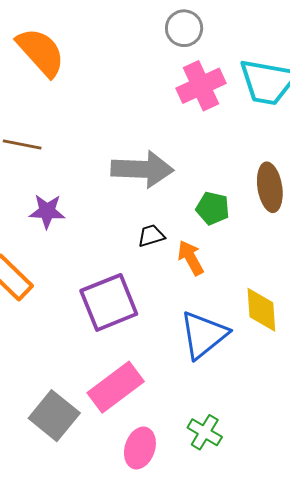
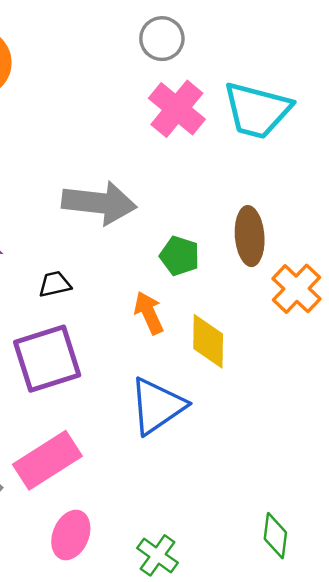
pink cross: (201, 86) -> (177, 109), turned -30
black trapezoid: (151, 236) -> (55, 284), moved
yellow diamond: (261, 310) -> (208, 341), moved
green cross: (205, 432) -> (158, 555), moved

